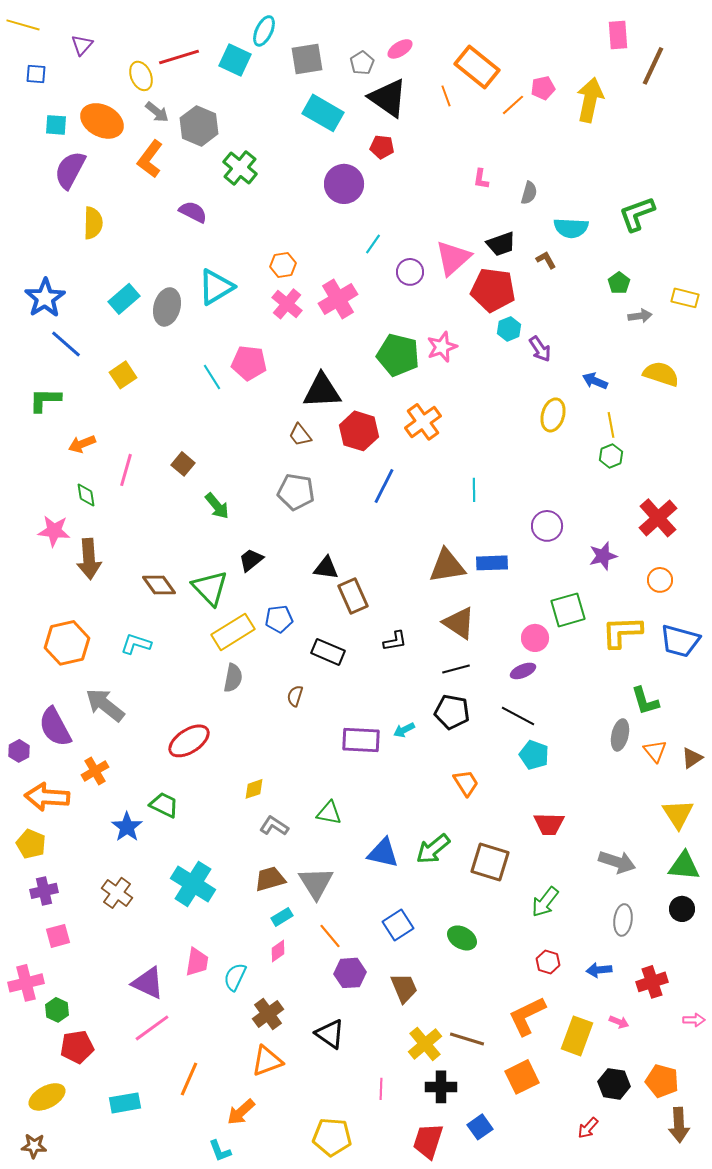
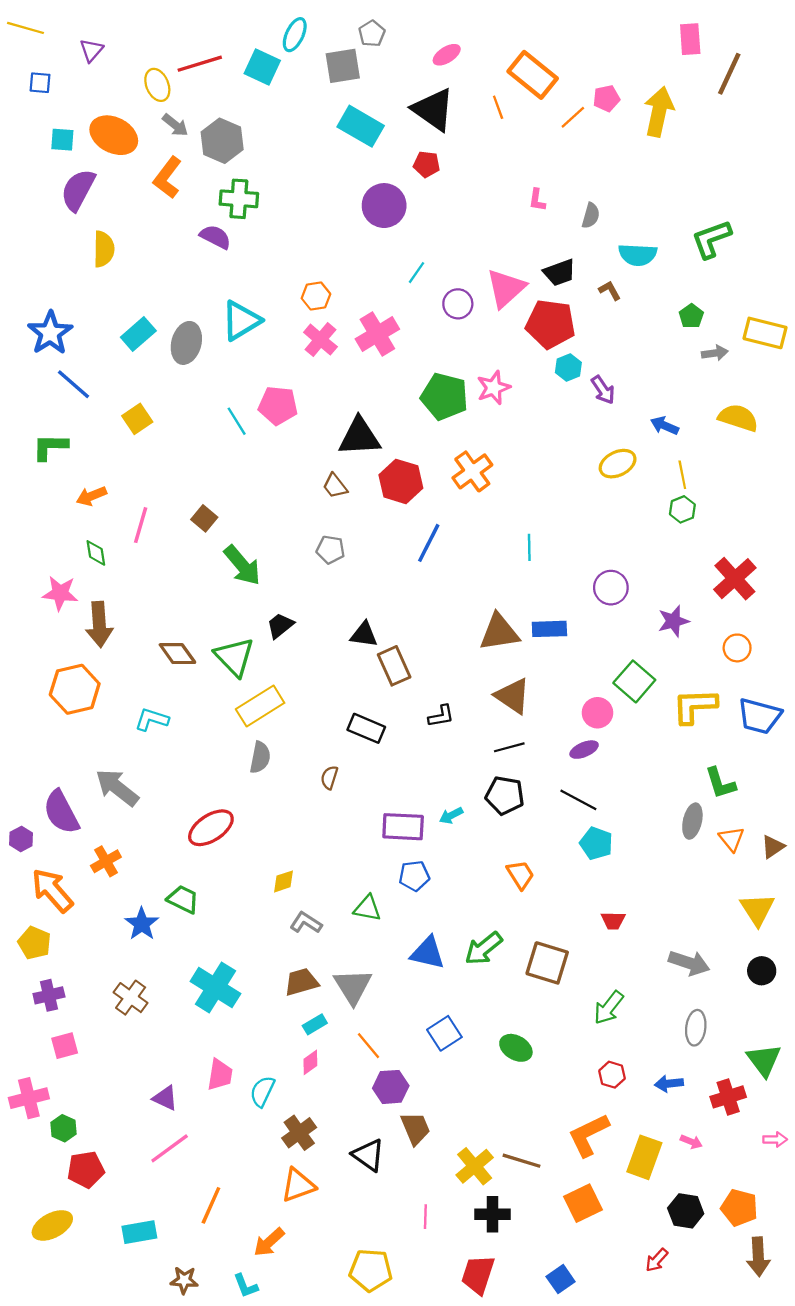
gray pentagon: (362, 63) -> (372, 34), moved
green cross: (240, 168) -> (239, 199), moved, turned -36
yellow rectangle: (685, 298) -> (765, 333), size x1.4
yellow ellipse: (553, 415) -> (618, 464), turned 48
gray pentagon: (296, 492) -> (330, 550), size x0.7
green arrow: (217, 506) -> (242, 565), size x1.4
green square: (568, 610) -> (634, 681), turned -33
blue pentagon: (279, 619) -> (414, 876), moved
orange hexagon: (67, 643) -> (75, 689), moved
orange arrow: (47, 797) -> (52, 890), turned 45
red trapezoid: (549, 824) -> (613, 920), size x0.7
green triangle: (684, 866) -> (764, 1060), moved, turned 48
black circle: (682, 909) -> (762, 971), moved
purple triangle: (148, 983) -> (165, 1098), size x0.7
brown trapezoid: (404, 988) -> (415, 1128), moved
blue square: (480, 1127) -> (561, 1279), moved
brown star: (34, 1146) -> (184, 1280), moved

